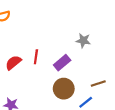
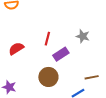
red line: (36, 57) -> (47, 39), moved
brown circle: (64, 89) -> (48, 77), moved

